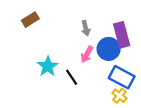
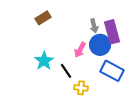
brown rectangle: (30, 20) -> (43, 18), moved
gray arrow: (86, 28) -> (94, 26), moved
yellow cross: (119, 96) -> (81, 88), moved, turned -32

